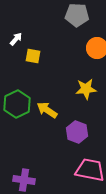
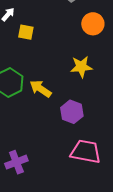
purple cross: (24, 180) -> (16, 162), turned -30

